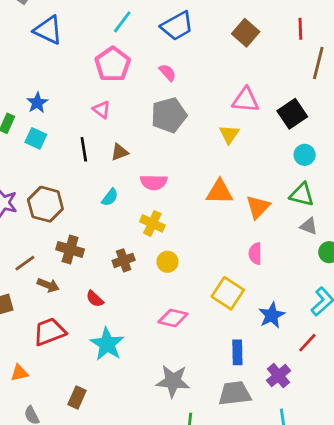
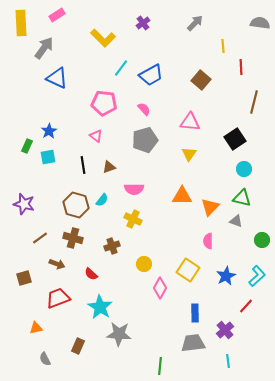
cyan line: (122, 22) -> (121, 68), moved
red line: (300, 29) -> (241, 67), moved
pink pentagon: (113, 64) -> (104, 103), turned -30
pink triangle: (246, 100) -> (190, 122), moved
cyan square: (36, 138) -> (48, 157), turned -35
brown hexagon: (45, 204) -> (76, 205), moved
gray triangle: (309, 226) -> (236, 221), moved
yellow circle: (167, 262) -> (144, 264), moved
brown line: (25, 263) -> (40, 238), moved
blue star: (272, 315) -> (226, 276), moved
pink diamond: (173, 318) -> (160, 288), moved, turned -75
gray star: (173, 381) -> (119, 334), moved

